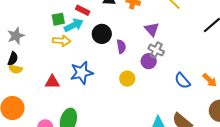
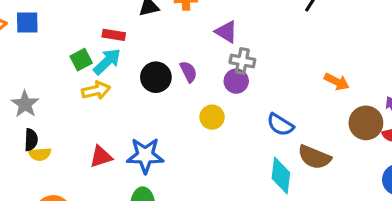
black circle: (102, 34) -> (156, 77), moved
blue star: (82, 73) -> (145, 155), moved, turned 30
blue semicircle: (182, 81) -> (280, 125), moved

